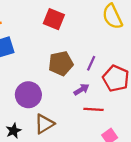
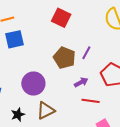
brown pentagon: (61, 63) -> (64, 58), turned 30
purple line: (91, 63) -> (86, 53), moved

